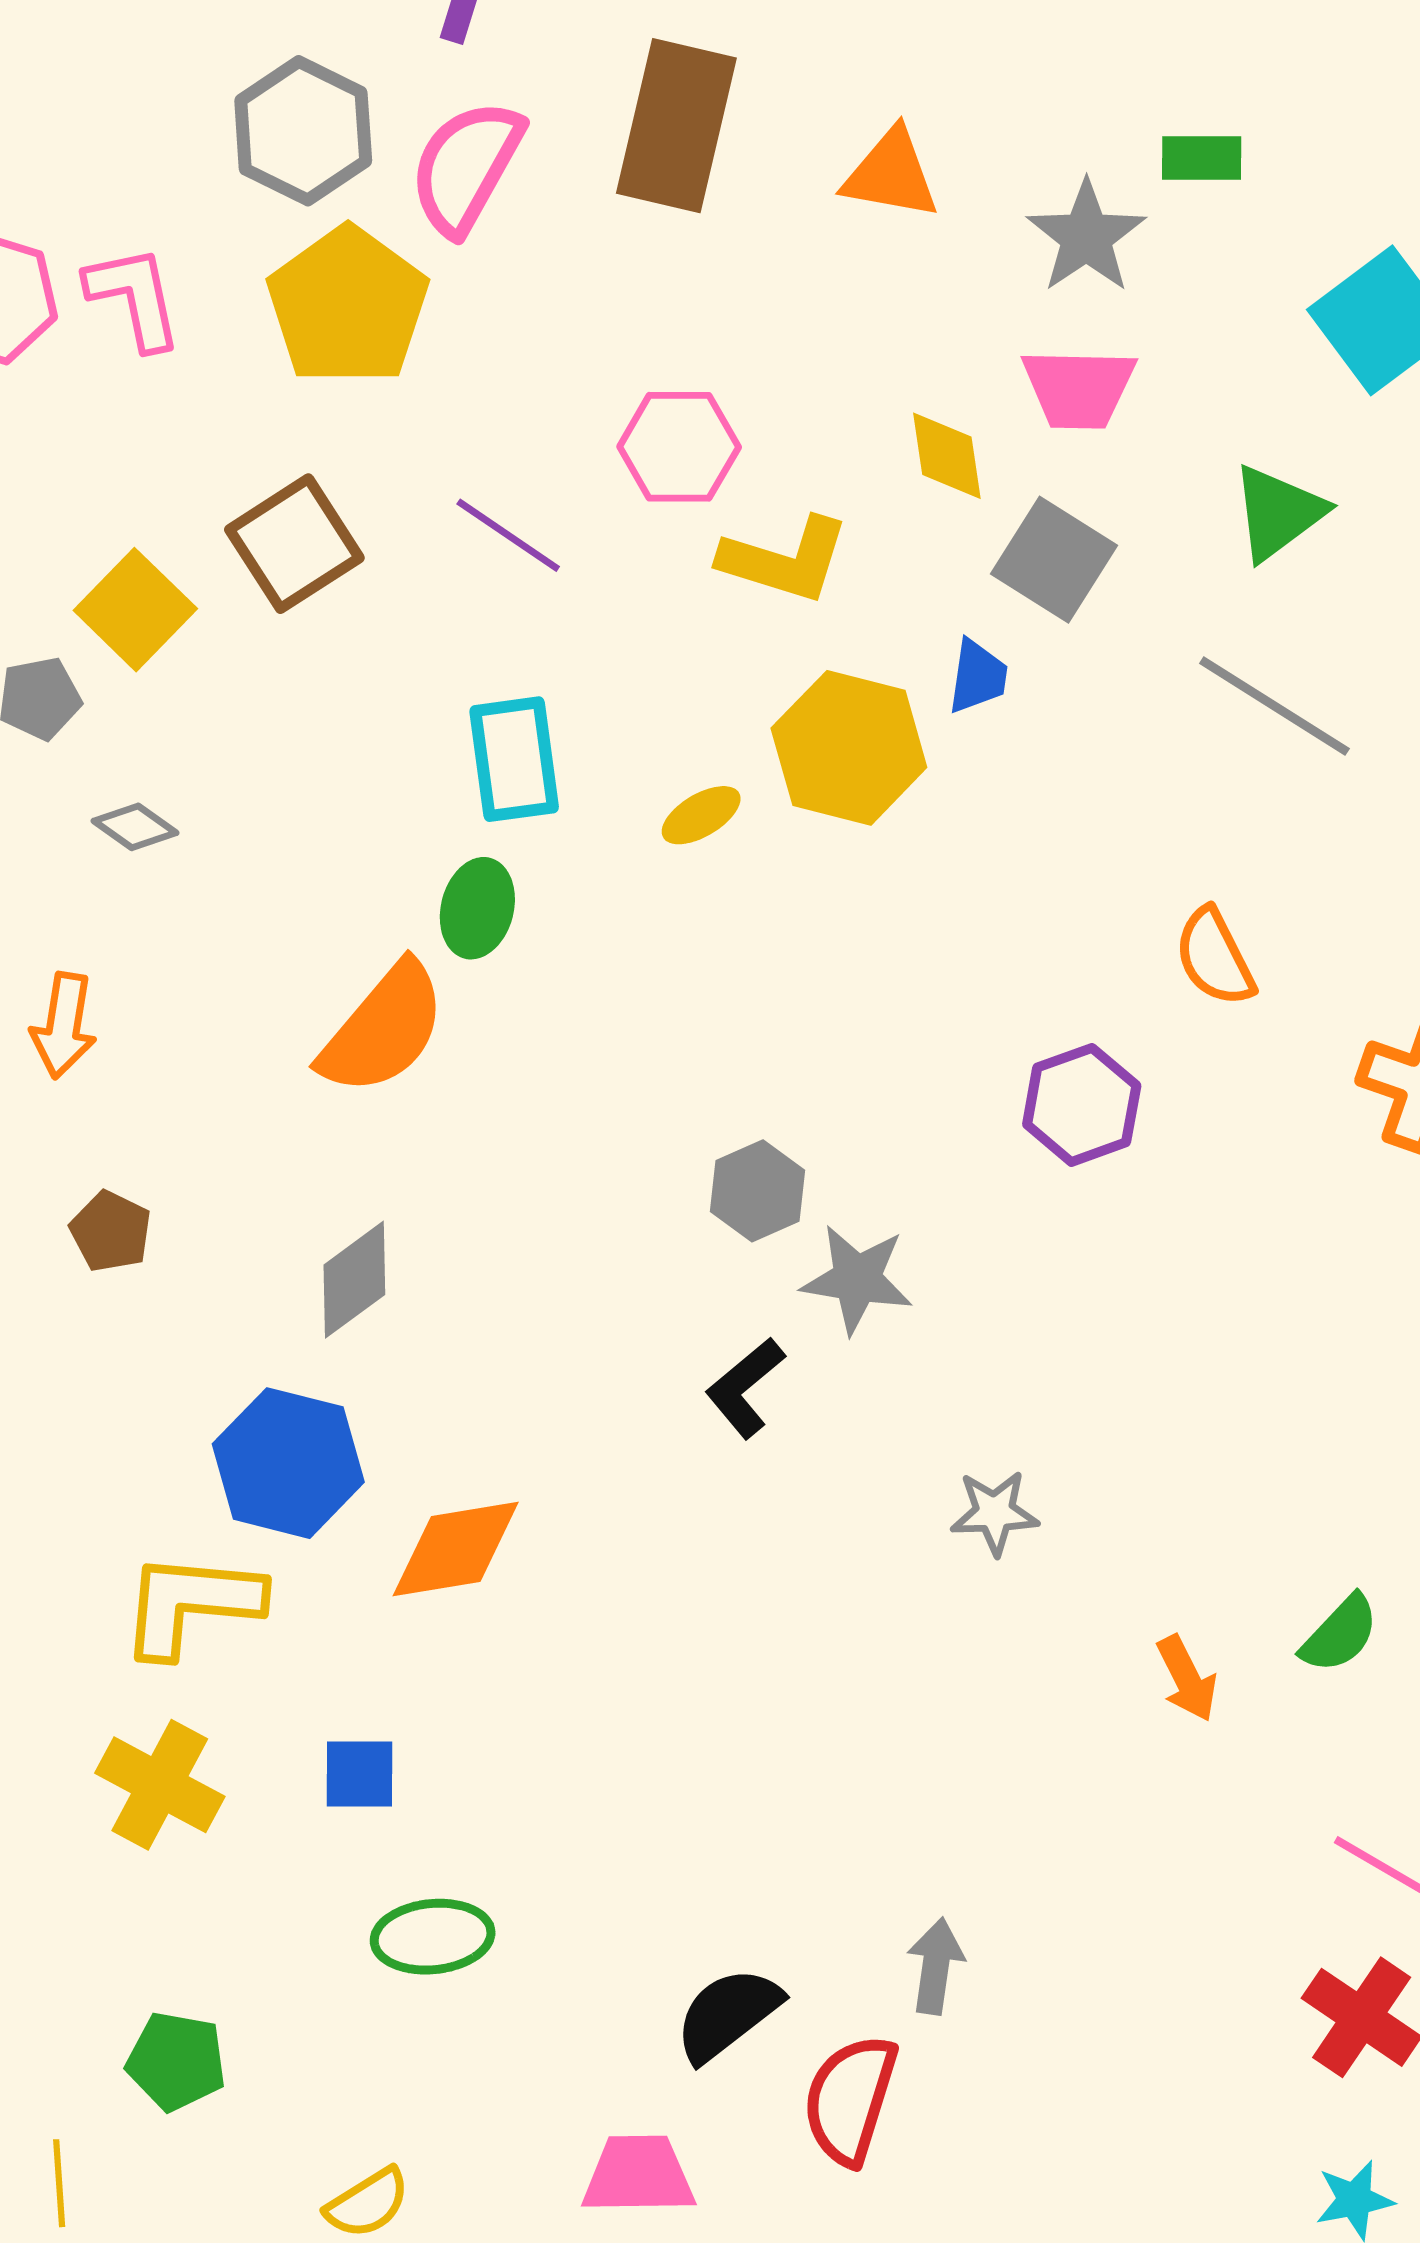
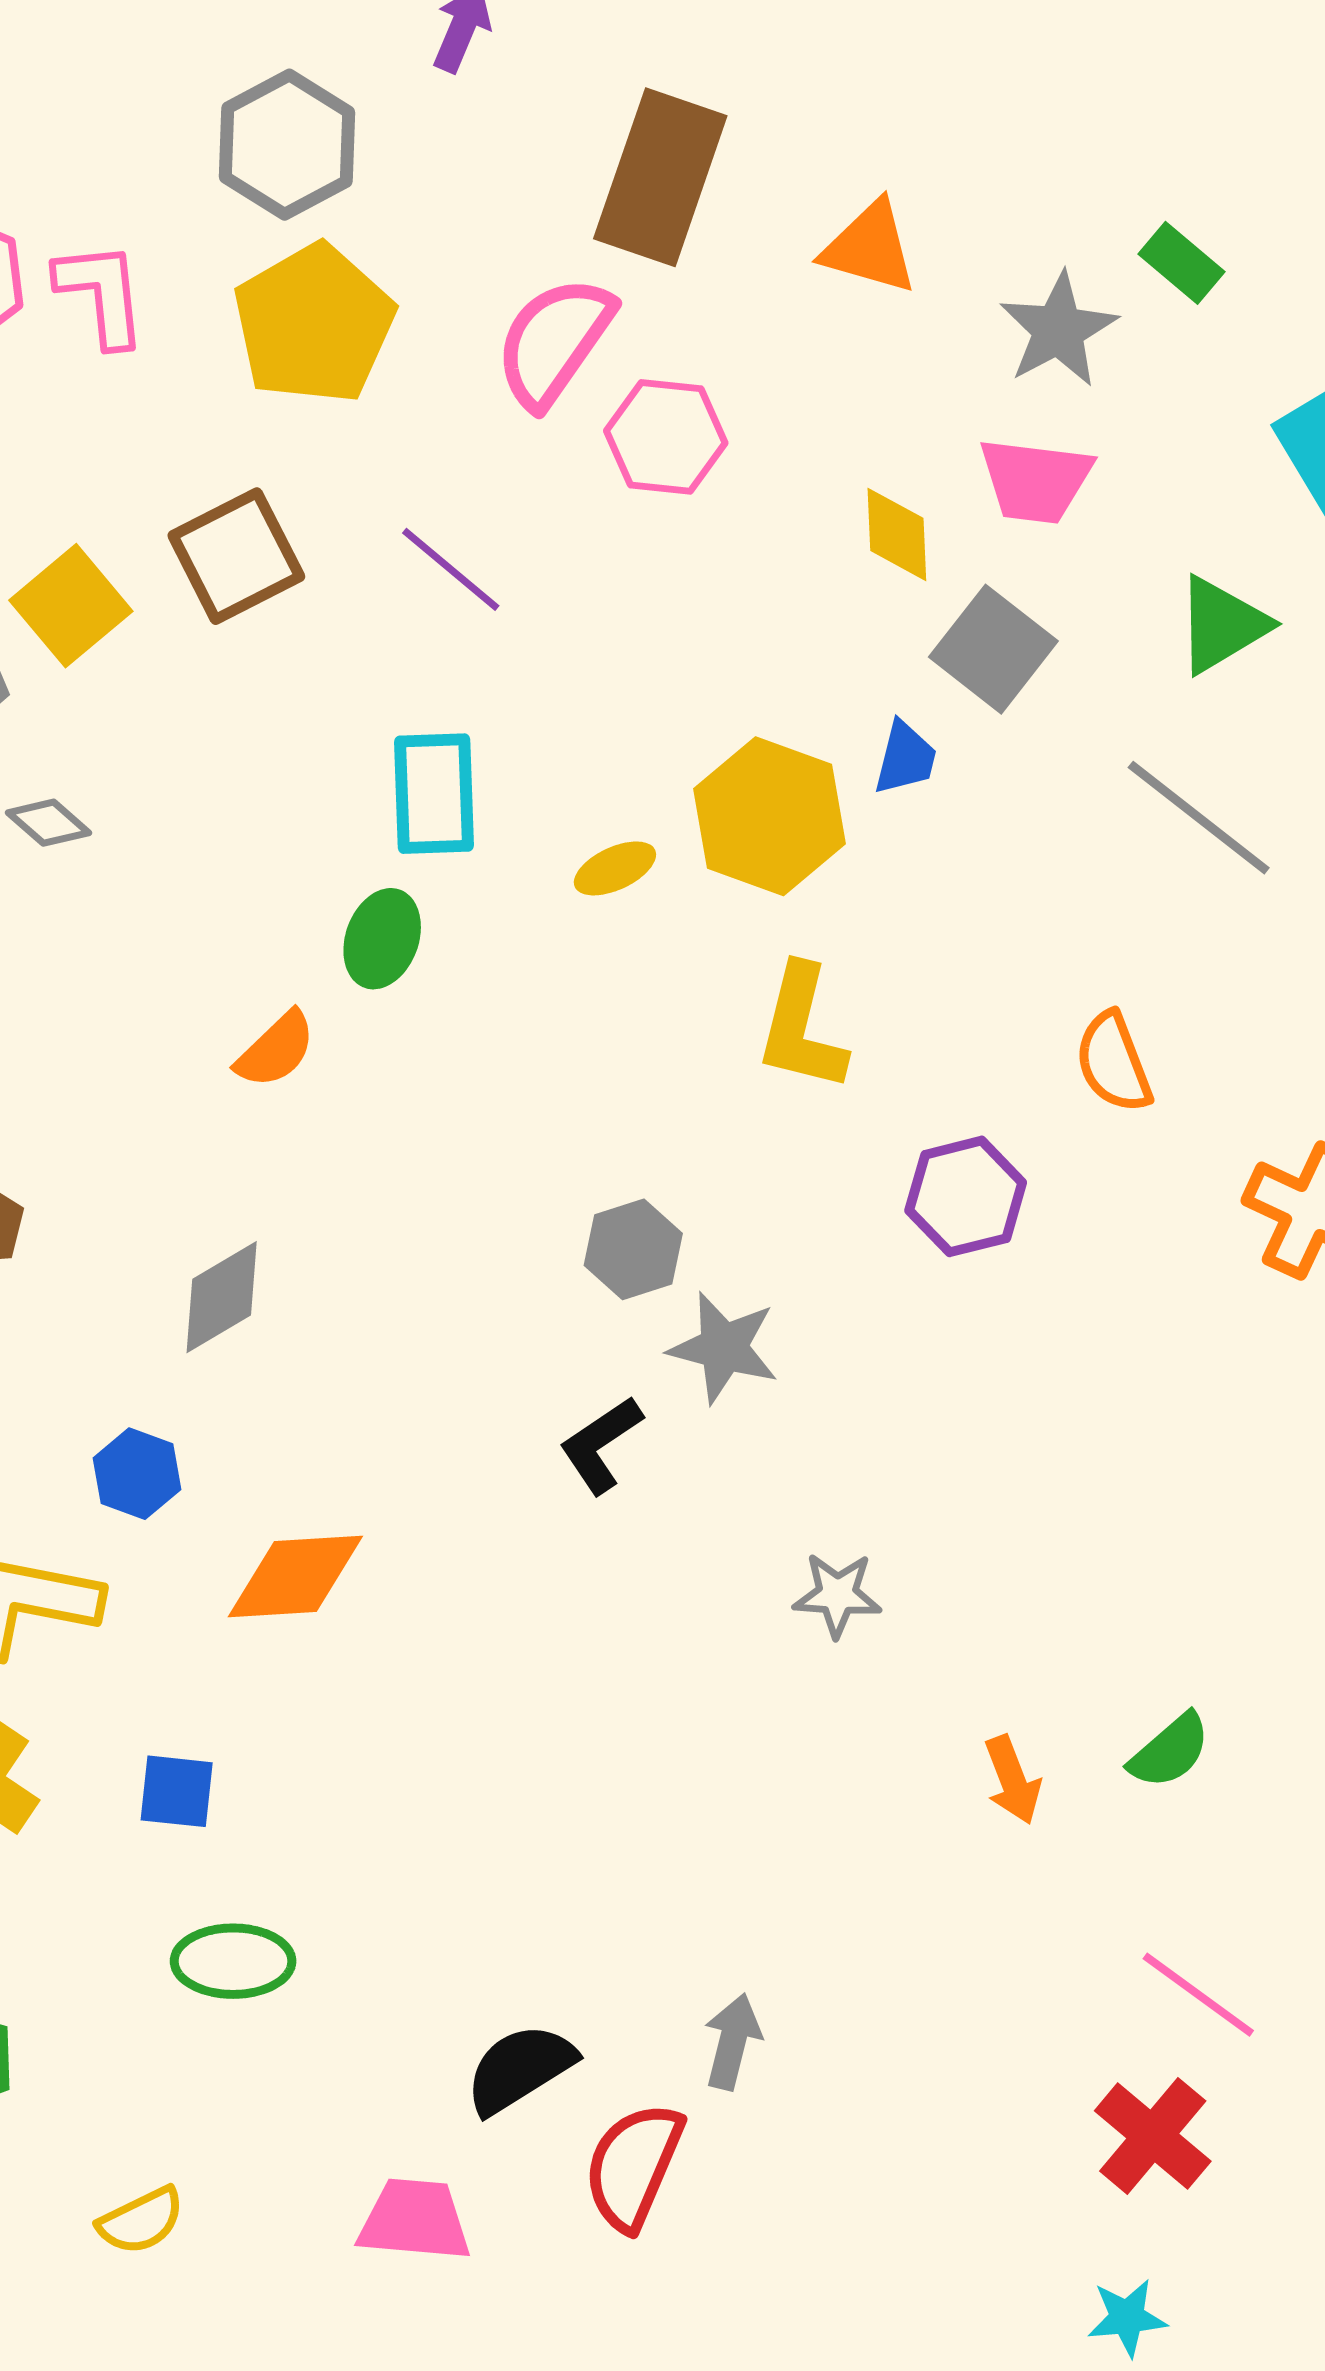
green rectangle: (1202, 158) -> (1181, 263), turned 34
pink semicircle: (466, 167) -> (554, 342), moved
pink hexagon: (679, 447) -> (666, 437), moved
yellow L-shape: (785, 560) -> (802, 1028), moved, turned 81
orange semicircle: (383, 1029) -> (276, 1050), size x0.6
blue hexagon: (288, 1463) -> (137, 1474), size x0.6

